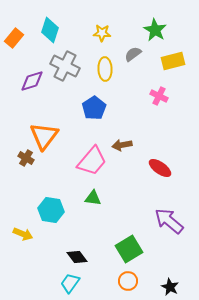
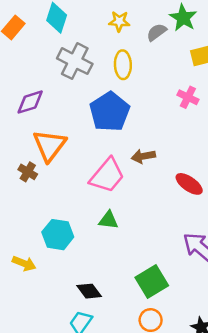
gray semicircle: (133, 54) -> (157, 32), moved
purple diamond: (32, 81) -> (30, 102), moved
blue pentagon: (94, 108) -> (110, 112), size x1.4

